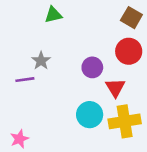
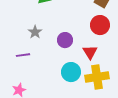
purple circle: (92, 67) -> (65, 40), moved
purple line: (25, 80) -> (23, 55), moved

